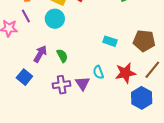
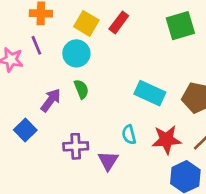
cyan rectangle: (110, 41) -> (150, 93), size x1.5
green semicircle: (62, 56) -> (81, 89), moved
purple triangle: (83, 83) -> (108, 161), moved

